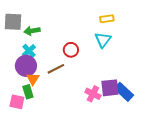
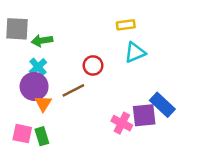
yellow rectangle: (107, 19) -> (126, 25), moved
cyan triangle: (103, 40) -> (135, 52), turned 30
green rectangle: (28, 92) -> (42, 136), moved
blue rectangle: (124, 92) -> (162, 105), moved

